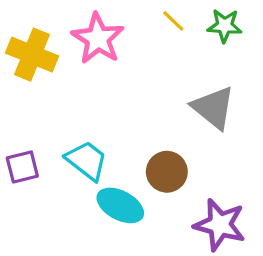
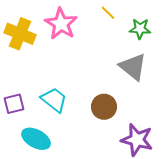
green star: (225, 26) -> (140, 29), moved
cyan ellipse: (120, 205) -> (36, 139), moved

